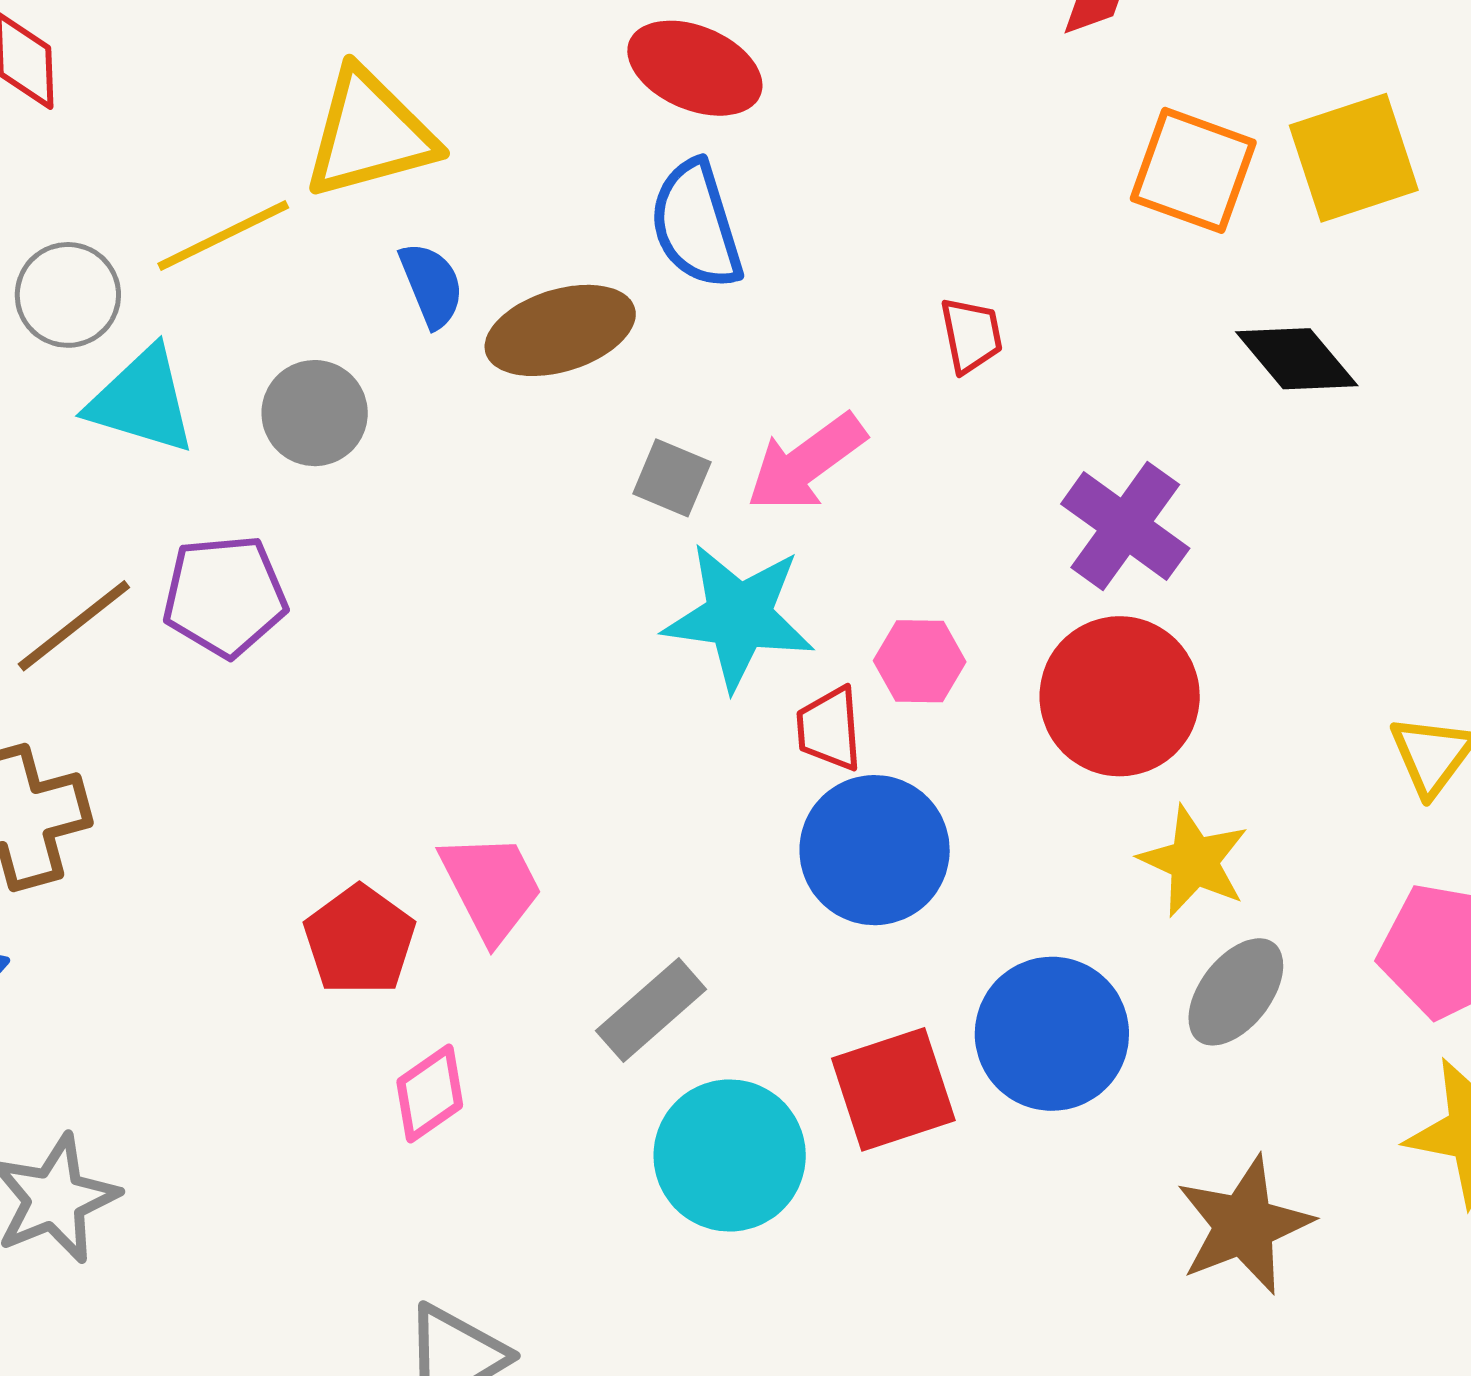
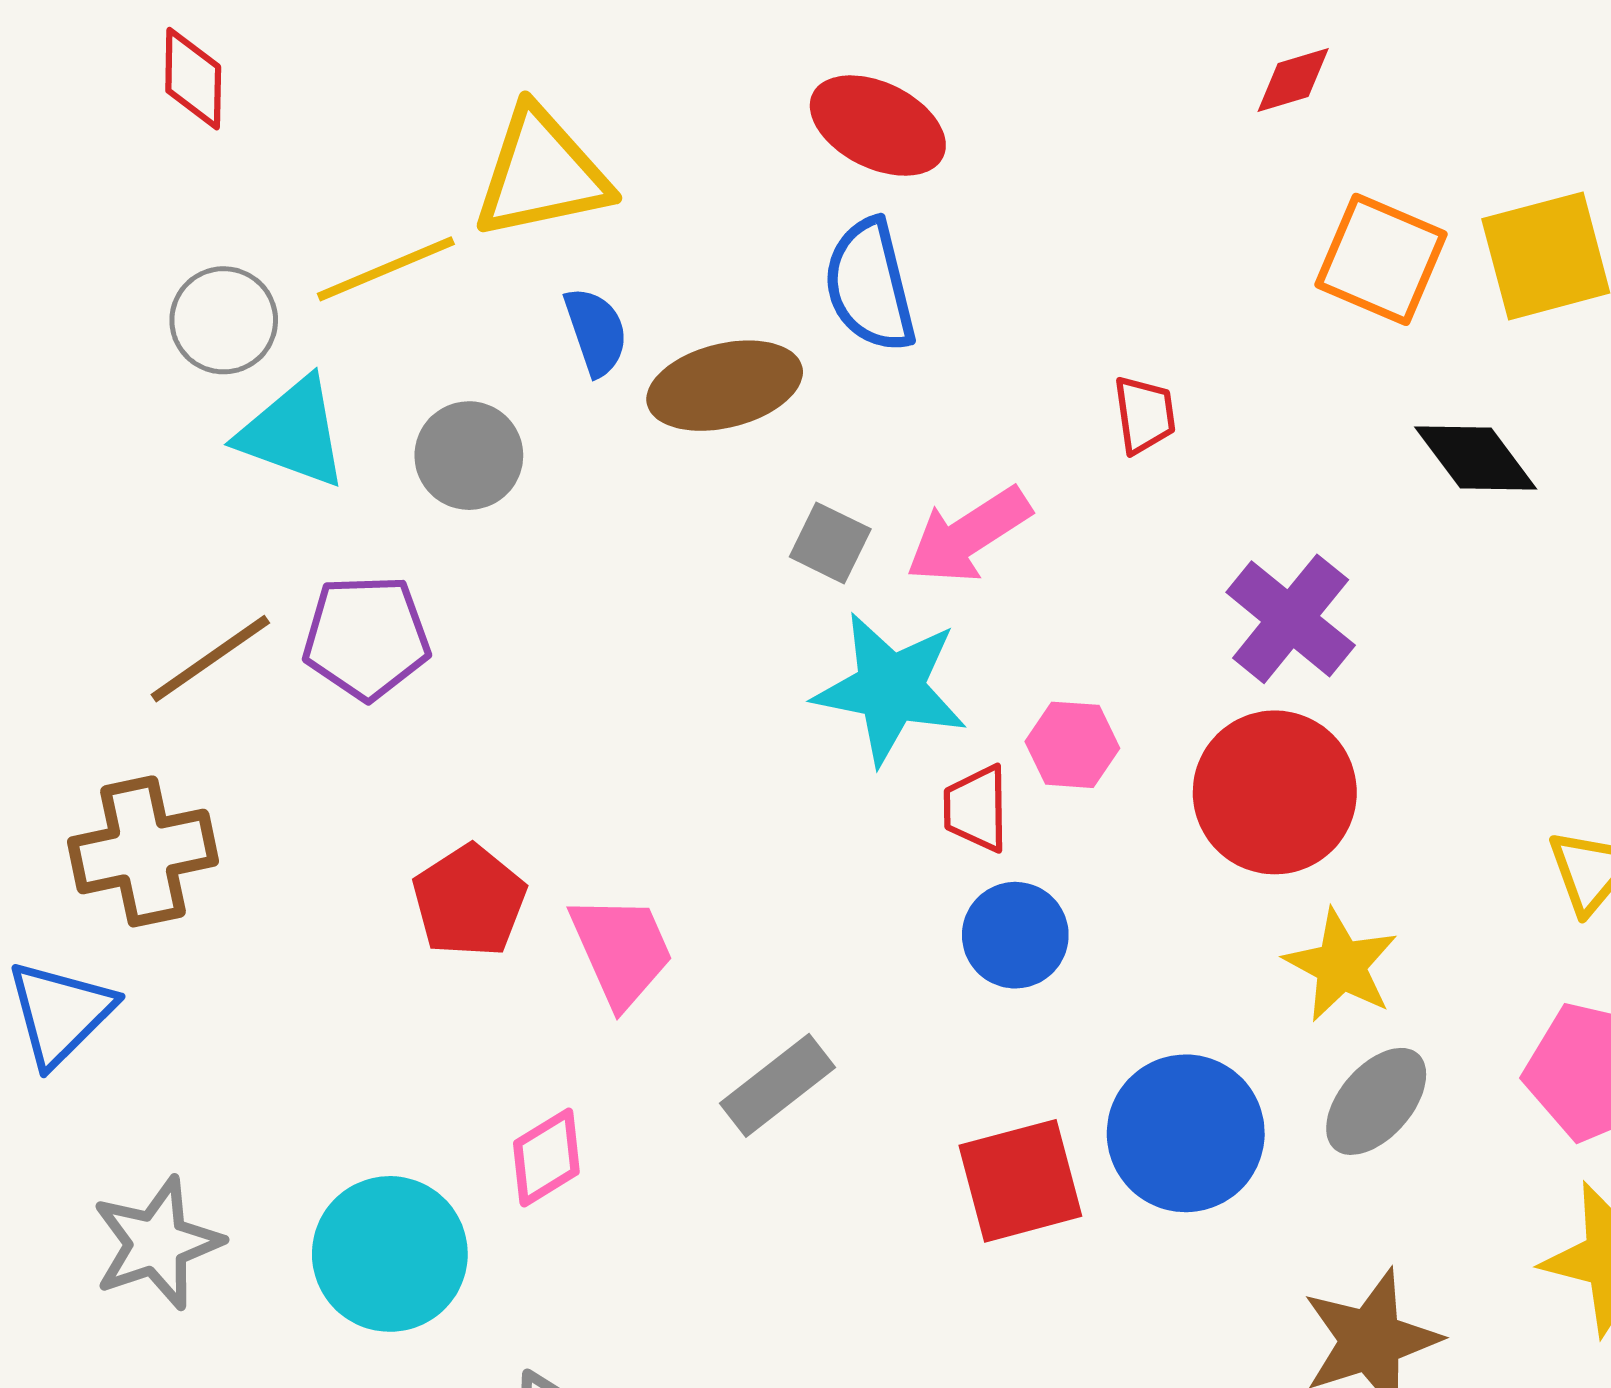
blue circle: (875, 850) -> (1015, 935), size x0.7
red pentagon: (360, 940) -> (469, 901), moved
cyan circle: (730, 1155) -> (390, 1254), moved

